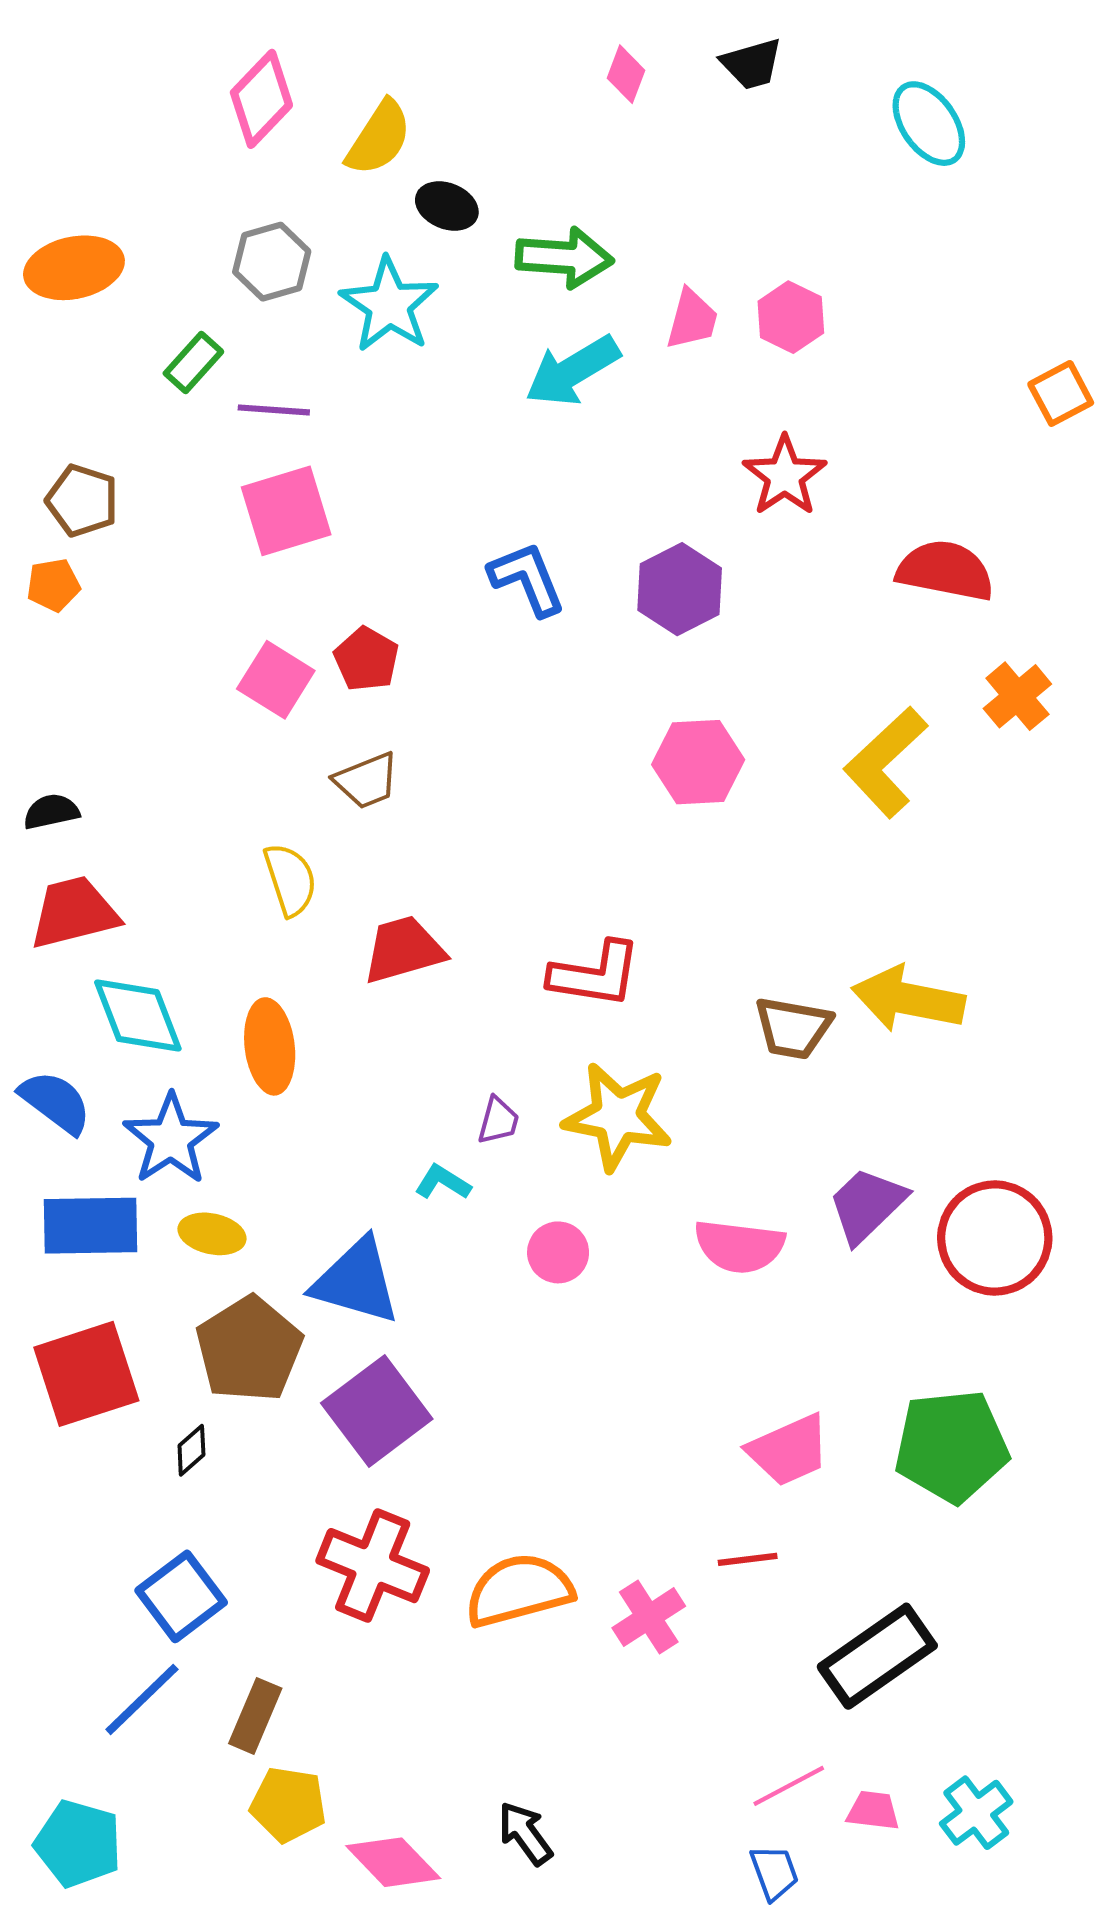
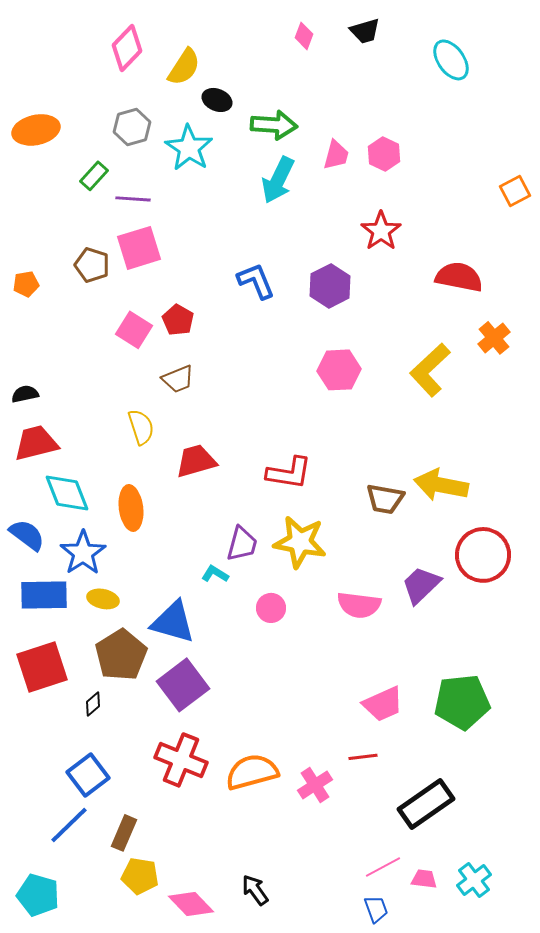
cyan arrow: (572, 371) -> (278, 180), turned -33
brown pentagon: (82, 501) -> (92, 265), moved
purple trapezoid: (498, 1121) -> (242, 544), size x1.5
red circle: (995, 1238) -> (483, 555), moved

